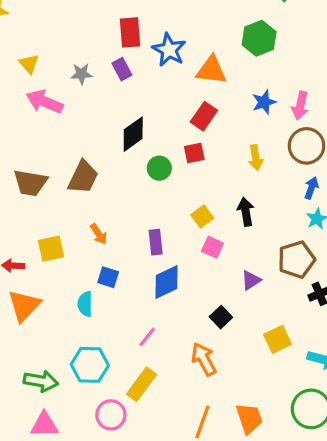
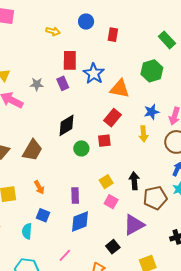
yellow arrow: (256, 158) -> (143, 134), moved
brown pentagon: (296, 260) -> (155, 198), moved
purple triangle: (251, 280) -> (134, 225), size x1.6

